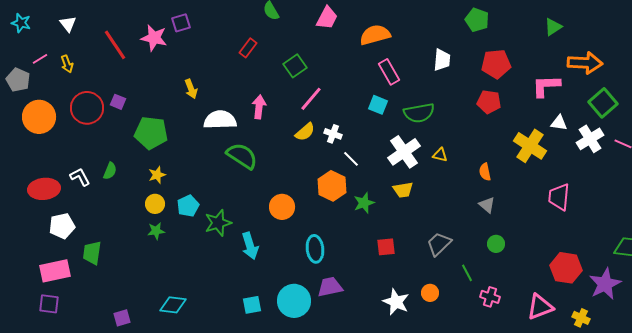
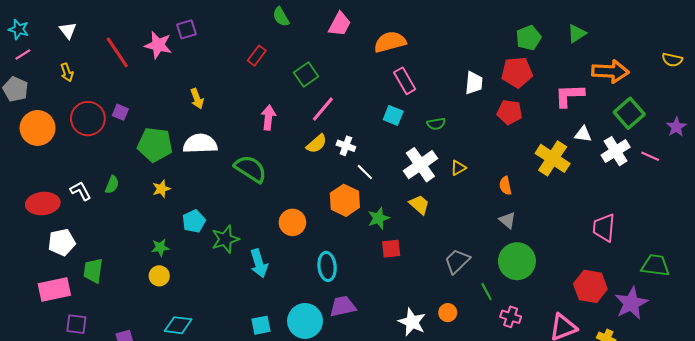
green pentagon: (477, 20) -> (528, 38), moved, turned 30
pink line: (40, 59) -> (23, 55), moved
white trapezoid: (442, 60) -> (474, 83), moved
green semicircle: (419, 113) -> (436, 124), size x0.6
white semicircle: (220, 120) -> (200, 144), moved
yellow triangle: (440, 155) -> (458, 168), turned -42
yellow trapezoid: (403, 190) -> (419, 205), turned -130
pink trapezoid: (559, 197) -> (604, 228), moved
yellow circle: (155, 204) -> (159, 276), moved
green circle: (496, 244) -> (517, 261), size x2.0
red square: (386, 247) -> (391, 249), moved
purple square: (49, 304) -> (76, 324), moved

